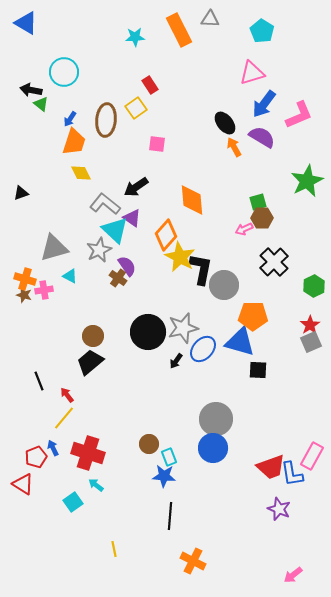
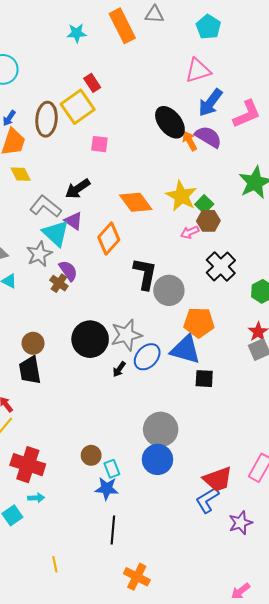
yellow square: (136, 108) -> (78, 107), size x1.5
black ellipse: (225, 123) -> (170, 122), size x1.4
orange arrow: (234, 147) -> (190, 141), moved
orange diamond: (192, 200) -> (136, 202), turned -32
green square: (258, 202) -> (204, 204), turned -30
yellow star: (180, 257) -> (181, 196), moved
black trapezoid: (90, 362) -> (30, 370), turned -60
blue L-shape: (292, 474) -> (207, 500), moved, turned 68
cyan arrow: (96, 485) -> (36, 498), turned 140
purple star: (279, 509) -> (241, 523), moved, turned 30

